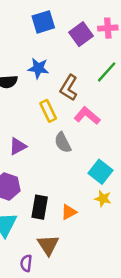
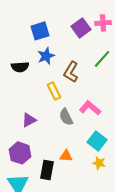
blue square: (43, 22) -> (40, 31), moved
blue star: (38, 68) -> (46, 56), turned -30
pink L-shape: (87, 116) -> (90, 108), moved
orange triangle: (69, 212) -> (66, 156), moved, turned 32

